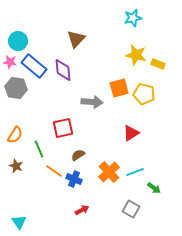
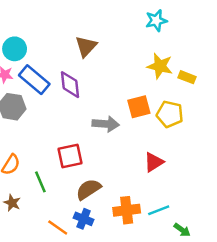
brown semicircle: (78, 155) -> (88, 189), size x1.5
orange line: (54, 171) -> (58, 227), moved
orange cross: (109, 172) -> (127, 210), turned 35

